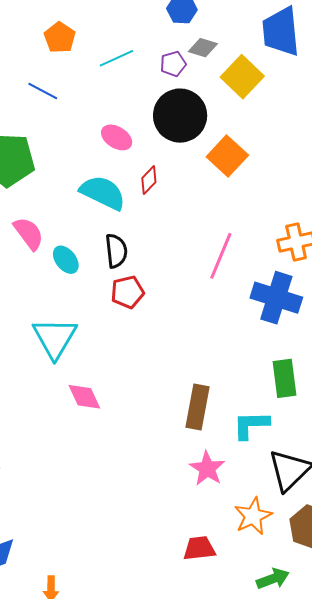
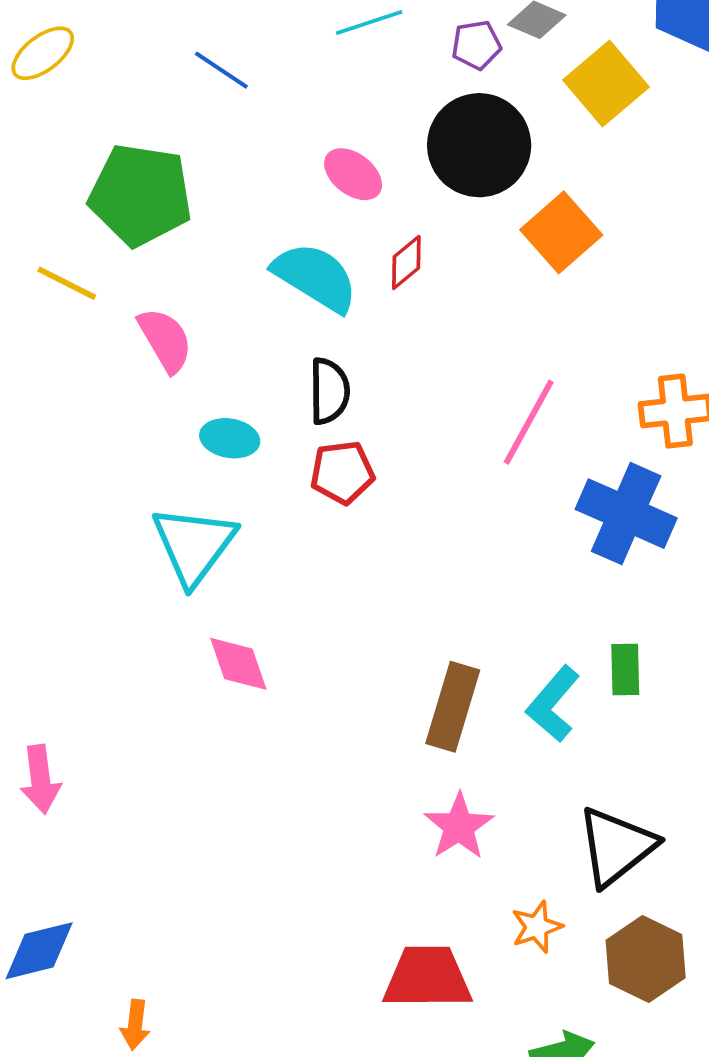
cyan ellipse: (66, 260) -> (230, 438), moved, turned -48
green rectangle: (285, 378) -> (625, 670), size x0.7
cyan L-shape: (251, 425) -> (553, 704), moved, turned -54
orange star: (253, 516) -> (537, 927), size x0.7
red trapezoid: (199, 548) -> (427, 978), size x1.4

